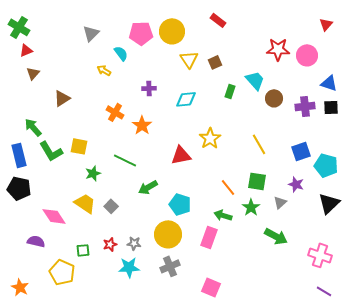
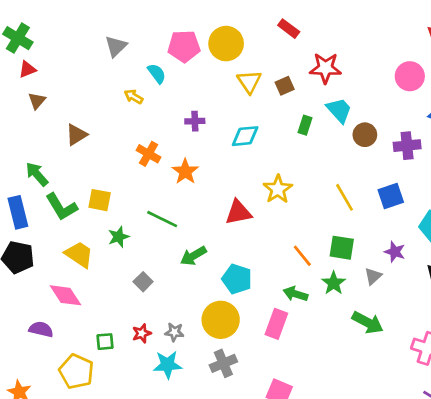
red star: (278, 49) -> (325, 68), moved
blue square: (301, 151) -> (391, 196), moved
yellow trapezoid: (85, 203) -> (79, 254), moved

